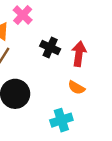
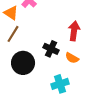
black cross: (50, 48) -> (51, 49), moved

